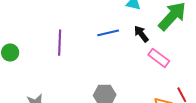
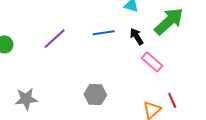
purple line: (60, 43) -> (55, 39), turned 40

